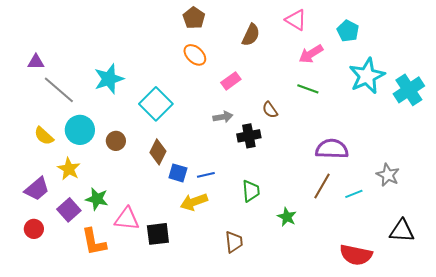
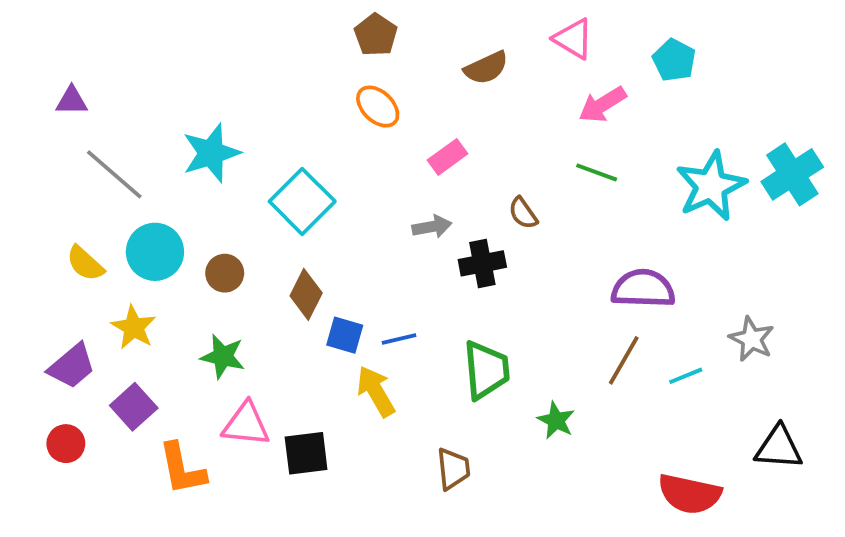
brown semicircle: (251, 35) -> (486, 68), turned 40
purple triangle: (36, 62) -> (72, 101), moved
cyan star: (367, 76) -> (711, 186), moved
green trapezoid: (251, 191) -> (486, 370), size x1.4
green star: (97, 199) -> (223, 356), moved
yellow arrow: (194, 202) -> (376, 391), turned 80

